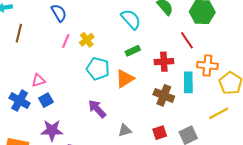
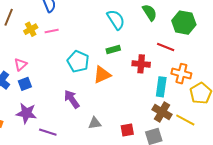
yellow cross: (87, 40) -> (31, 29), moved
red line: (187, 40) -> (166, 47), turned -42
pink line: (66, 41) -> (52, 31), turned 48
pink triangle: (38, 81) -> (21, 64), turned -32
brown cross: (164, 95) -> (162, 112), moved
yellow line: (219, 113) -> (185, 120), turned 48

